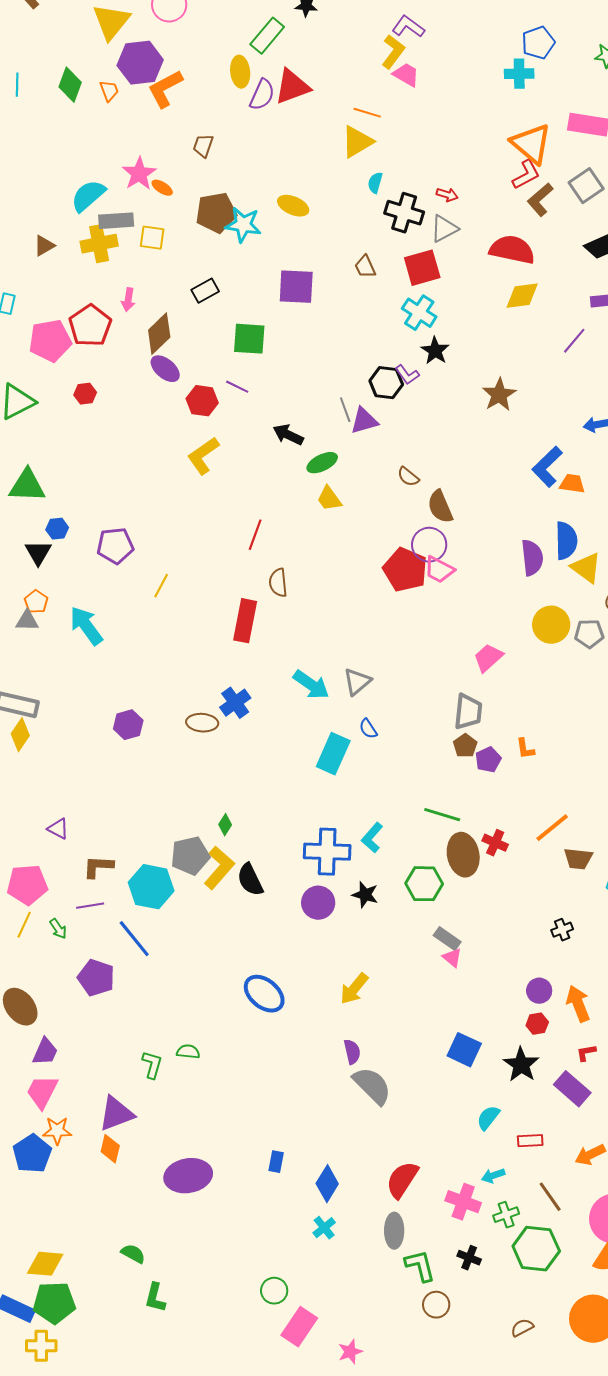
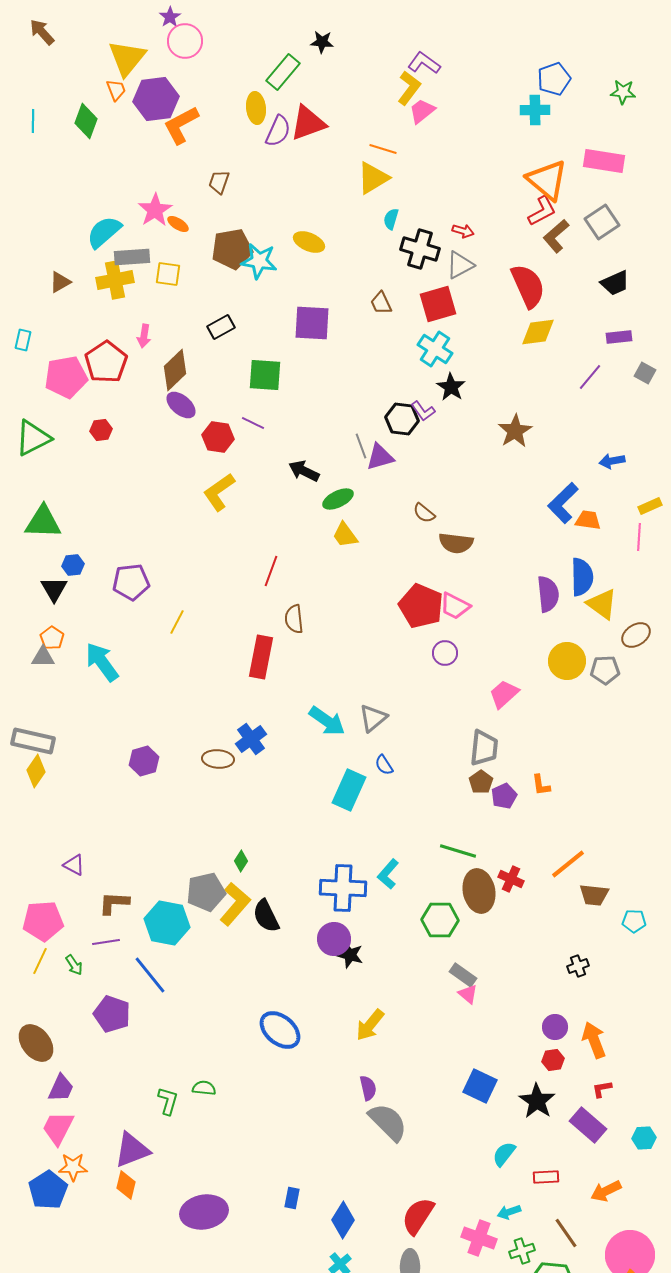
pink trapezoid: (406, 75) -> (422, 111), turned -68
orange trapezoid: (109, 91) -> (116, 90), moved
red semicircle: (512, 250) -> (528, 286), turned 54
brown semicircle: (440, 507) -> (456, 543), turned -60
purple circle: (429, 545) -> (445, 653), moved, size x0.7
black star: (365, 895) -> (350, 955), moved

